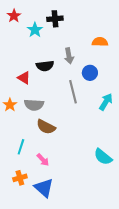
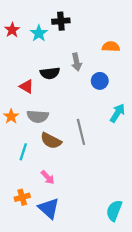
red star: (14, 16) -> (12, 30), moved
gray line: (73, 92) -> (81, 132), moved
cyan line: (21, 147) -> (23, 152), moved
cyan semicircle: (103, 157) -> (114, 211), moved, turned 72

